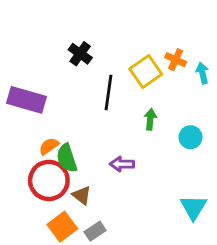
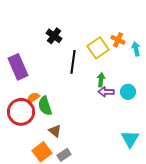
purple rectangle: (26, 100) -> (18, 67), turned 50
purple arrow: (122, 164) -> (106, 92), moved
red circle: (49, 180) -> (21, 112), moved

